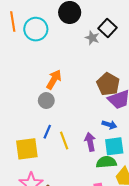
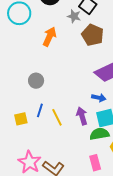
orange arrow: (54, 79) -> (49, 37), moved
brown pentagon: (108, 84) -> (93, 35), moved
yellow square: (27, 149) -> (21, 119), moved, size x0.6

